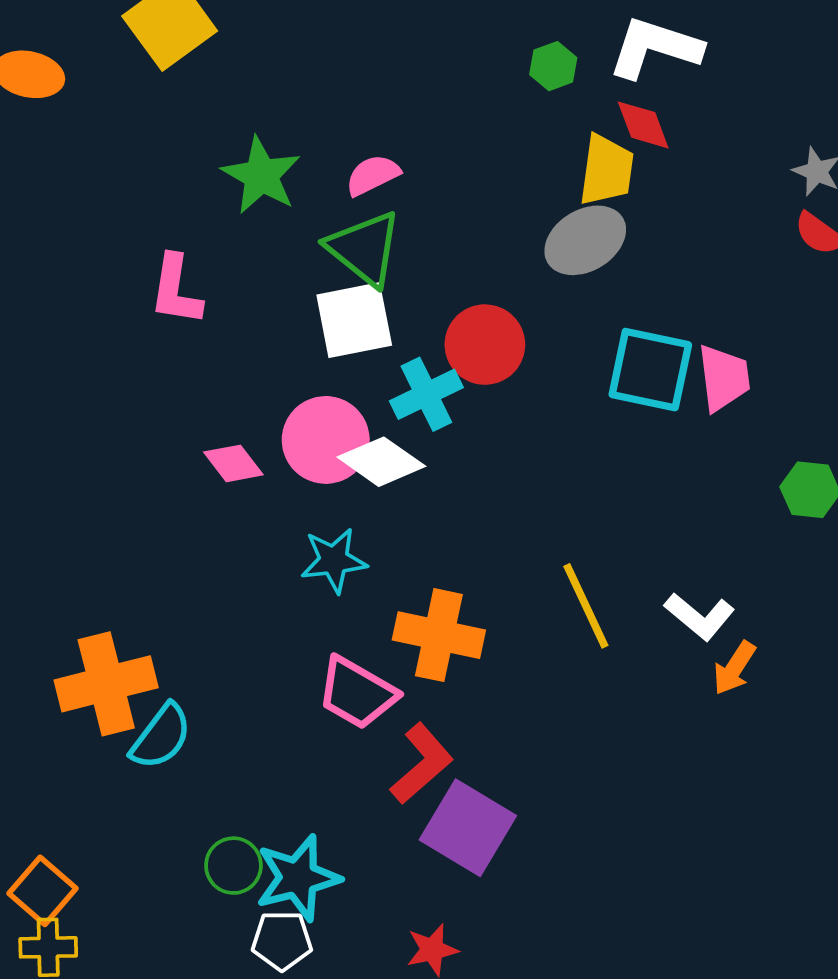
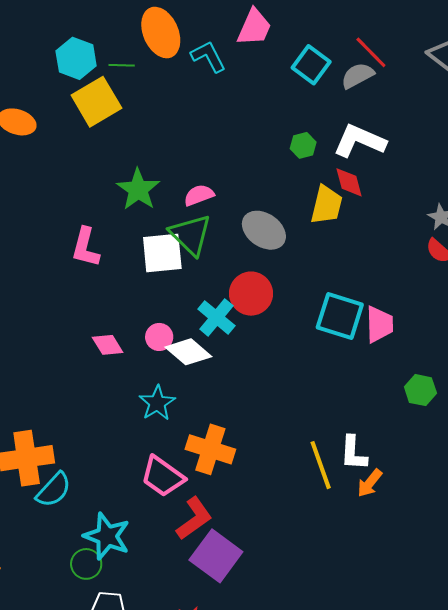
gray ellipse: (585, 240) -> (264, 230), moved, turned 60
white square: (354, 320) -> (162, 253), moved
cyan cross: (426, 394) -> (216, 317), turned -30
pink circle: (326, 440) -> (159, 337), size x0.6
cyan star: (334, 560) -> (157, 403), turned -30
yellow line: (586, 606) -> (321, 465), moved
white L-shape: (700, 616) -> (353, 453), turned 48
cyan star: (298, 878) -> (107, 536), moved, turned 30

